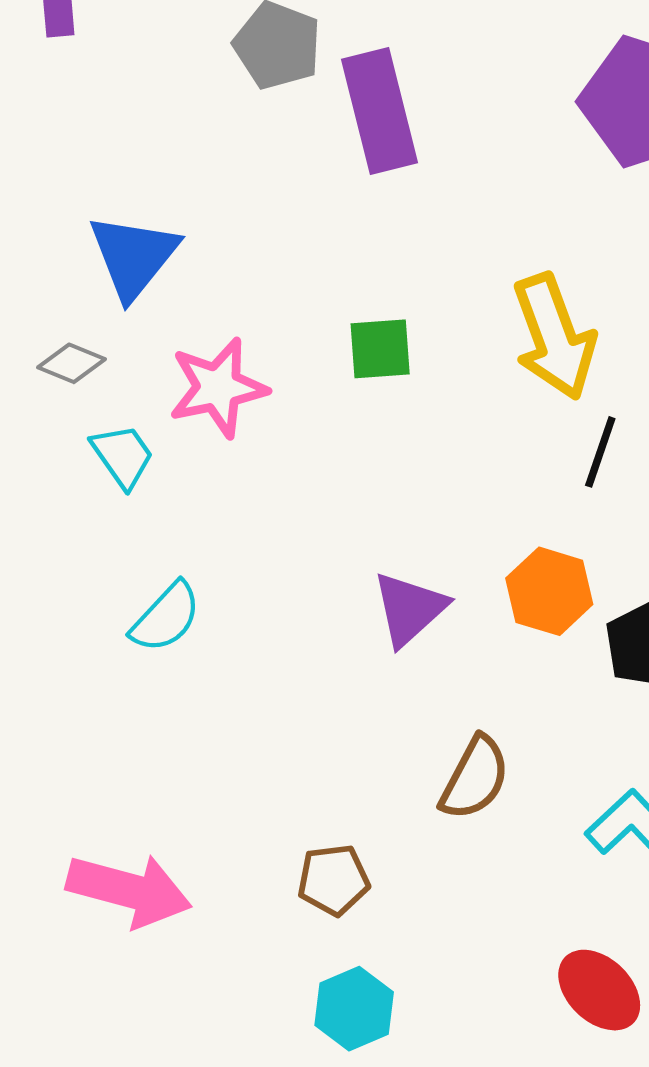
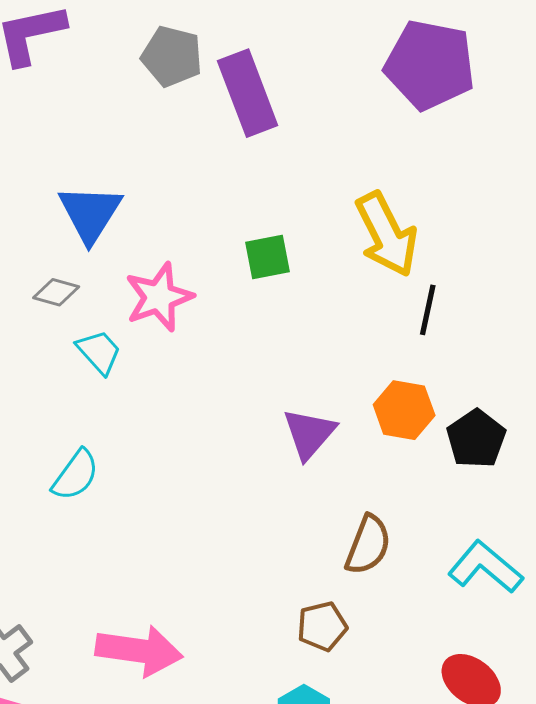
cyan semicircle: (166, 617) -> (75, 475), moved
brown pentagon: (333, 880) -> (322, 626), moved

